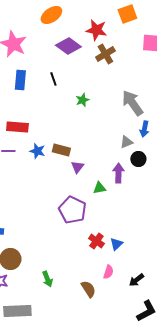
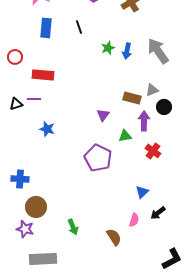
blue arrow: (144, 129) -> (127, 51), moved
brown rectangle: (61, 150) -> (132, 98), moved
blue star: (37, 151) -> (47, 129), moved
red cross: (96, 241) -> (153, 151), moved
black arrow: (136, 280) -> (158, 213), moved

